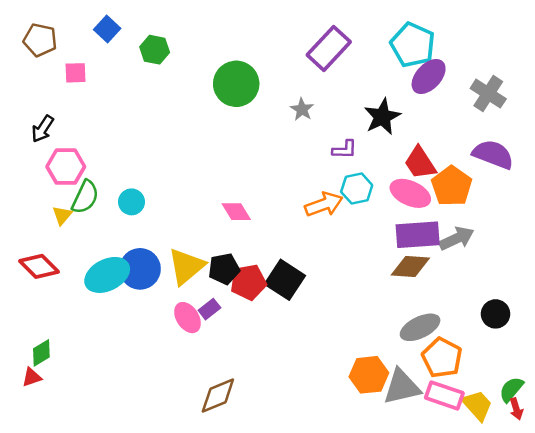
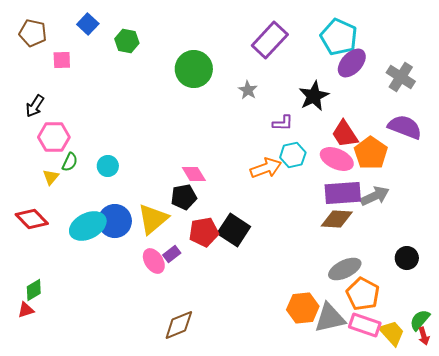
green semicircle: (85, 197) -> (70, 162), size x0.7
black pentagon: (224, 269) -> (184, 197), moved

